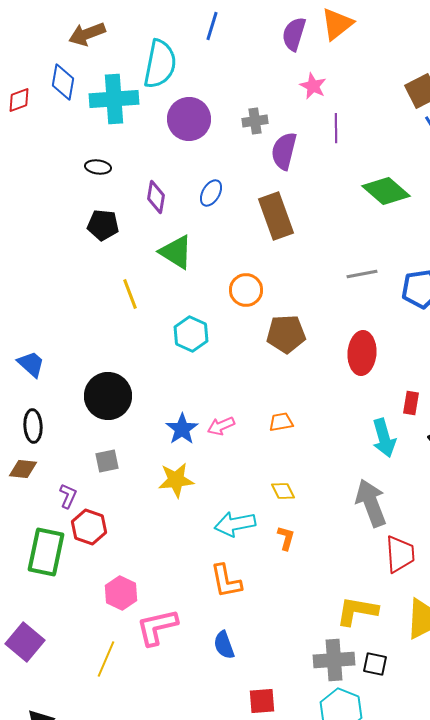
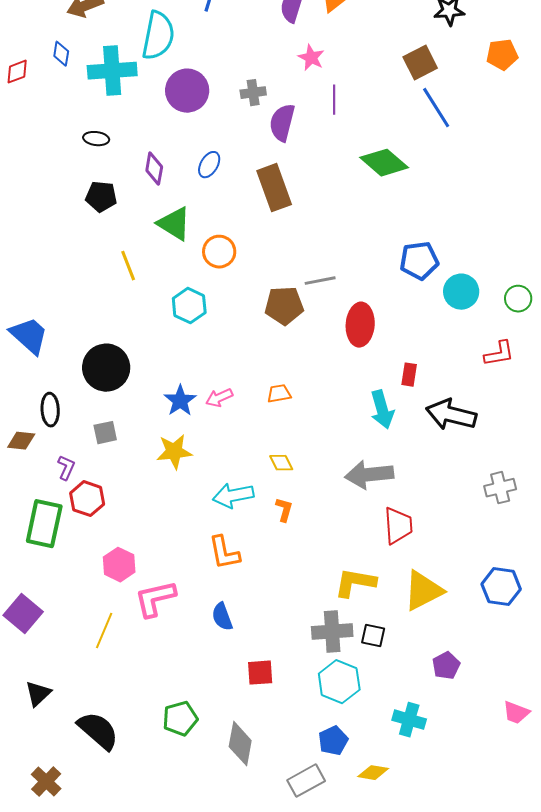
blue diamond: (63, 82) -> (61, 54), size x0.7
gray line: (362, 274) -> (320, 281), moved
orange circle: (246, 290) -> (219, 252), moved
blue trapezoid: (31, 364) -> (29, 336), size x1.4
black ellipse: (33, 426) -> (50, 410), moved
gray arrow: (371, 503) -> (369, 475), turned -75

